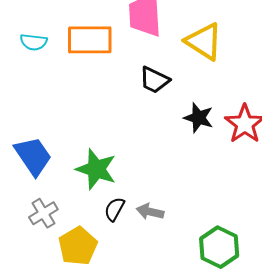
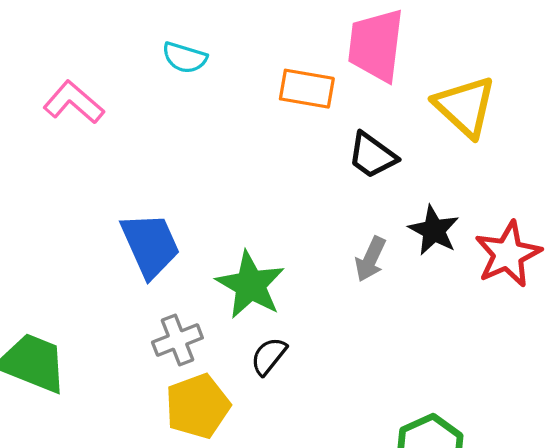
orange rectangle: (90, 40) -> (307, 89), moved, size x0.7
gray arrow: (150, 212) -> (370, 259), moved, turned -88
gray cross: (43, 213) -> (177, 340), moved

